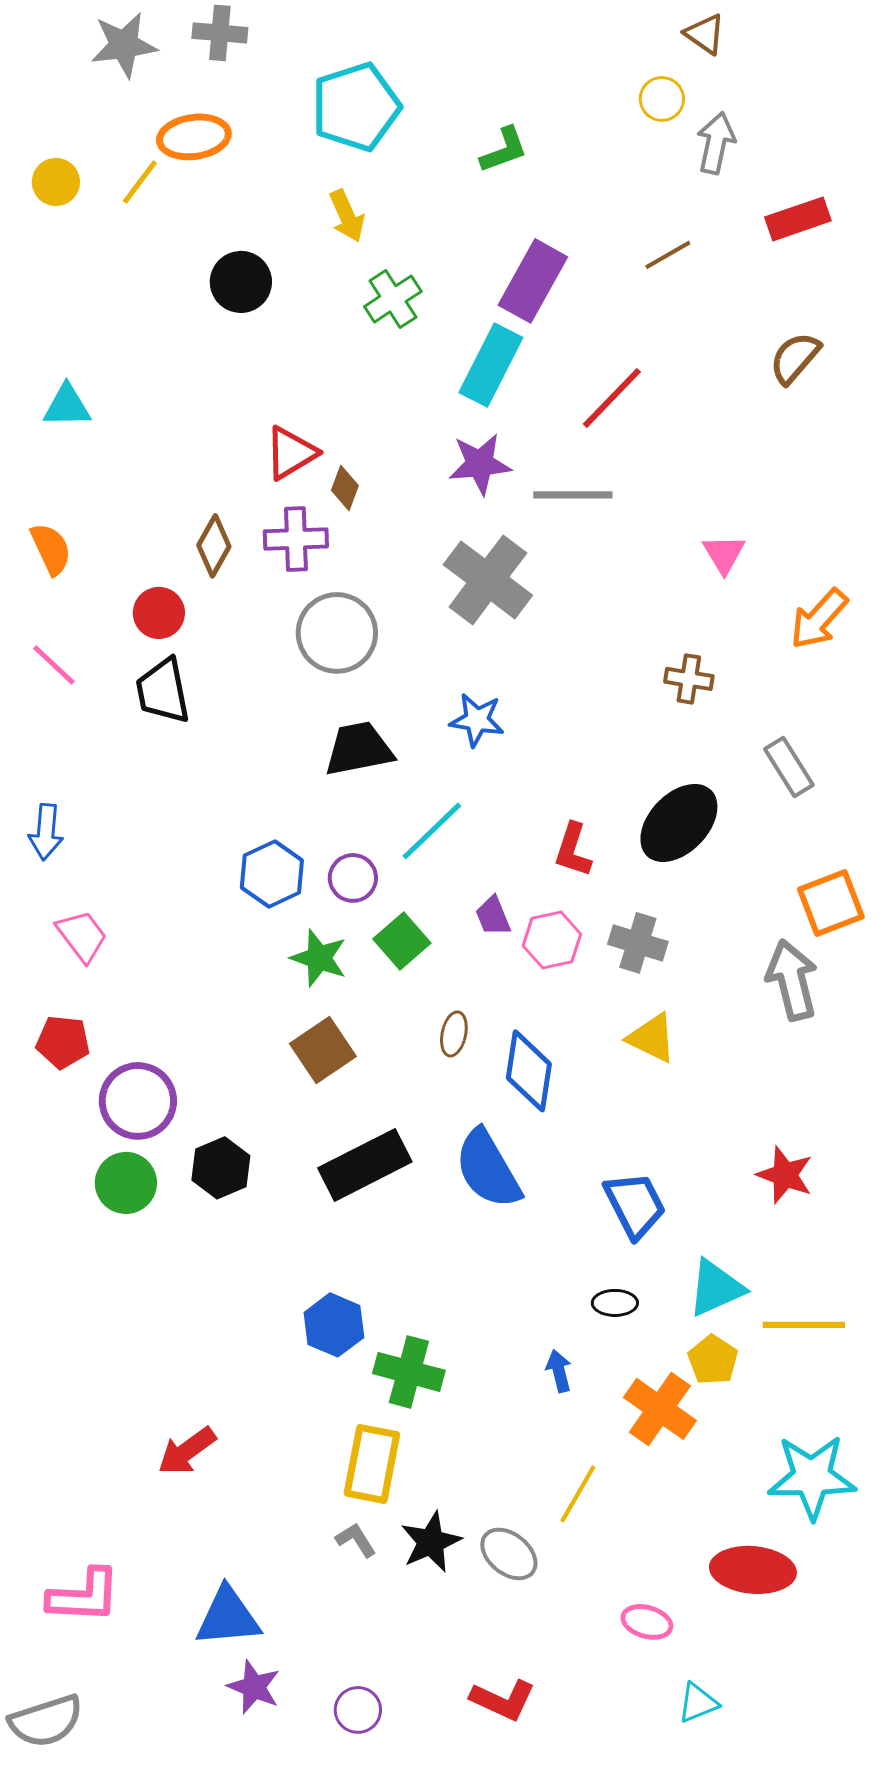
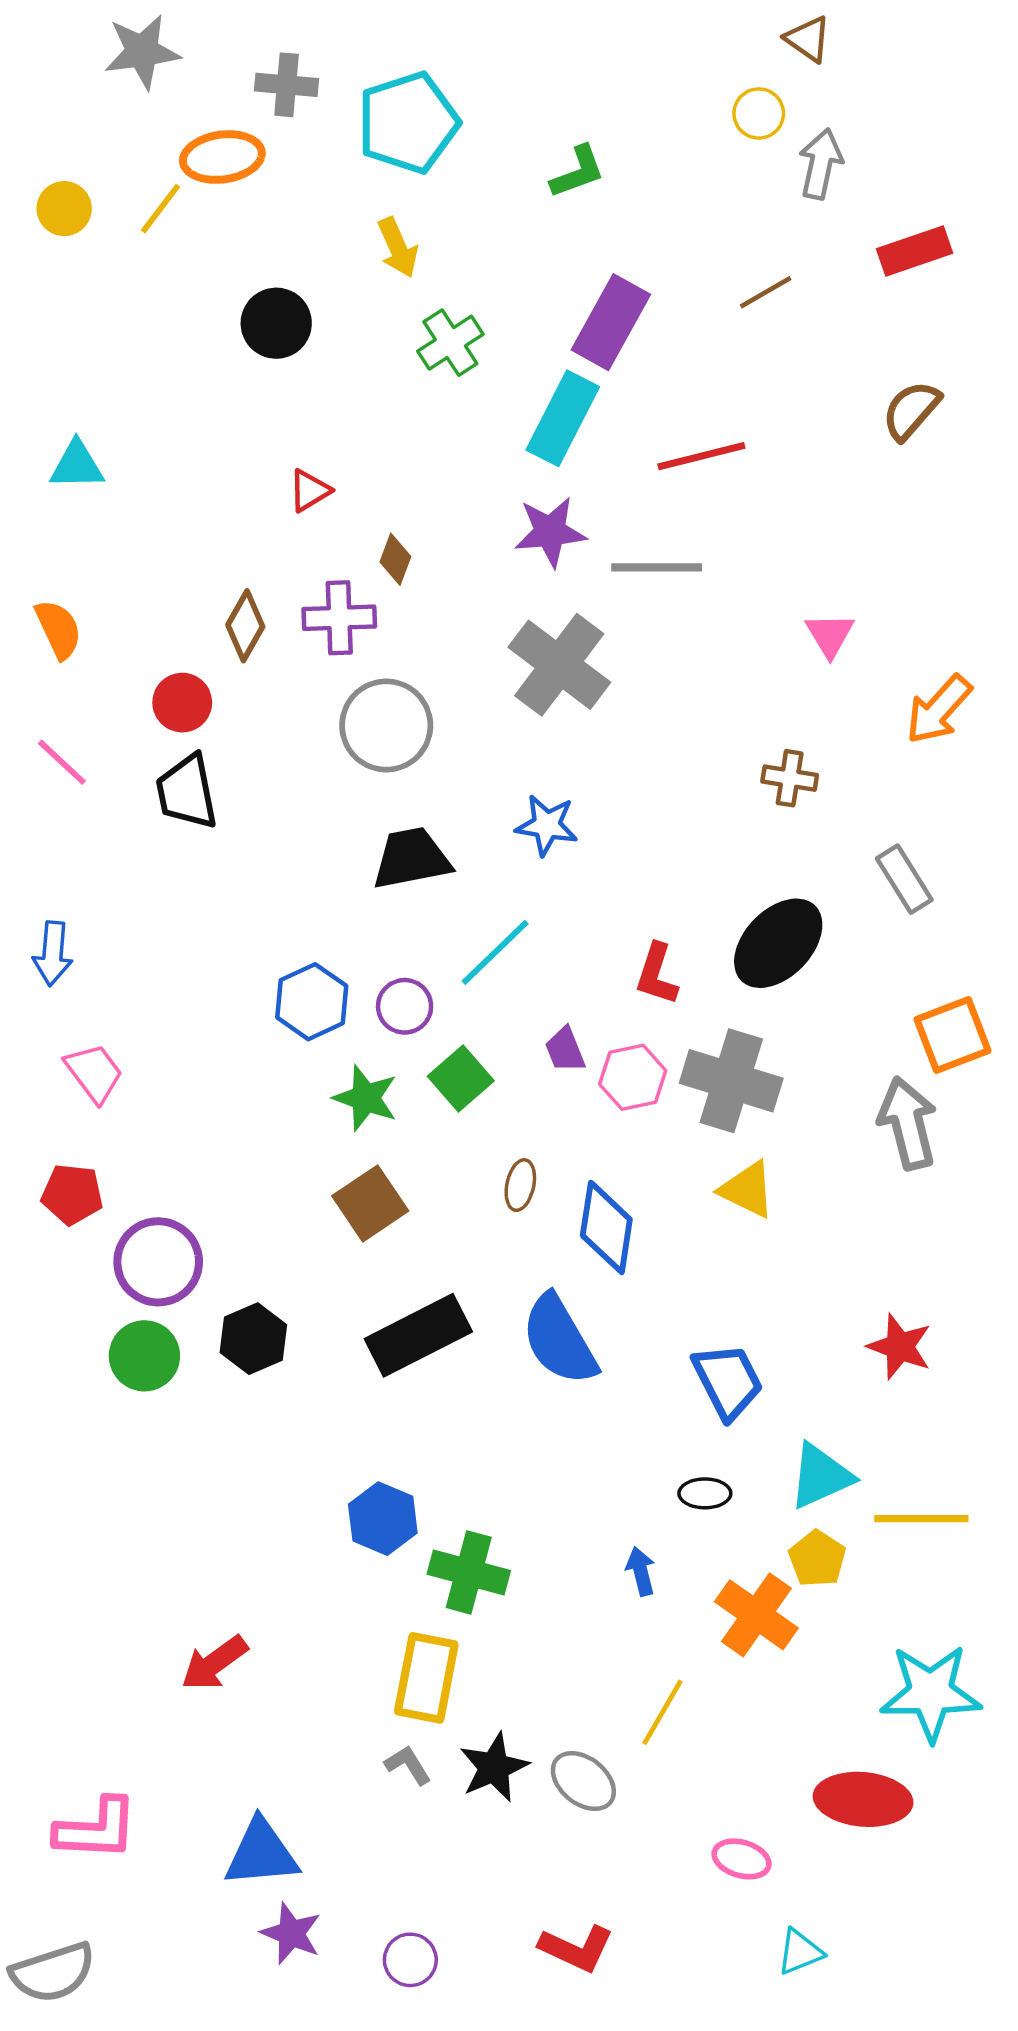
gray cross: (220, 33) -> (287, 85), moved
red line: (612, 398) -> (701, 456), turned 32
red triangle: (291, 453) -> (309, 491), moved, size x0.7
gray cross: (638, 943) -> (731, 1081), size x1.5

